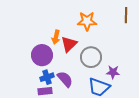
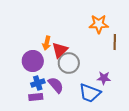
brown line: (126, 15) -> (115, 42), moved
orange star: (87, 21) -> (99, 24), moved
gray circle: (91, 57) -> (69, 63), moved

